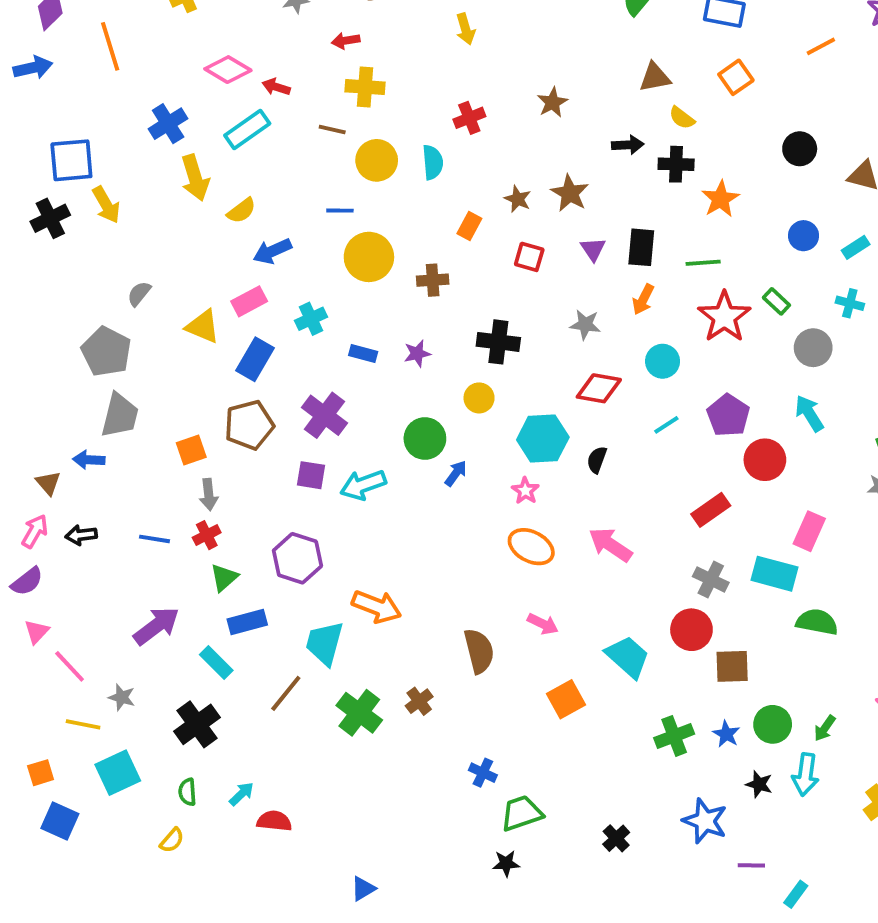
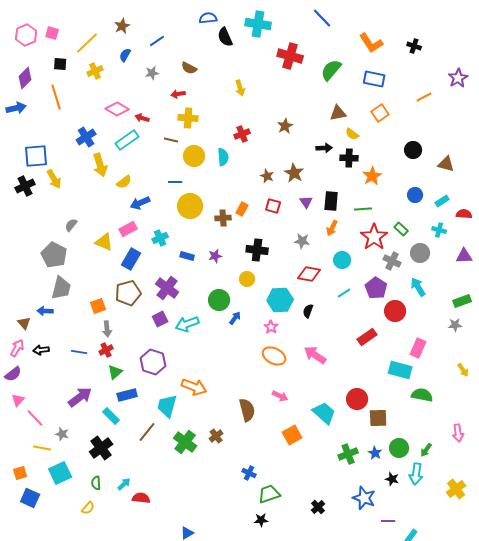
orange rectangle: (469, 226) -> (242, 209), moved
purple square: (311, 475) -> (160, 319), turned -35
gray cross: (711, 579) -> (392, 261), moved

